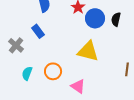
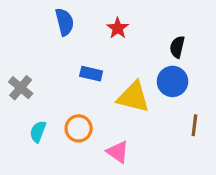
blue circle: (95, 18) -> (172, 81), moved
blue rectangle: (38, 31) -> (91, 74), moved, turned -40

